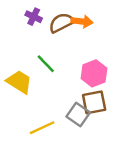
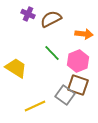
orange arrow: (82, 21) -> (84, 34), moved
green line: (46, 64) -> (52, 53), moved
brown square: (94, 102) -> (78, 85), turned 30

